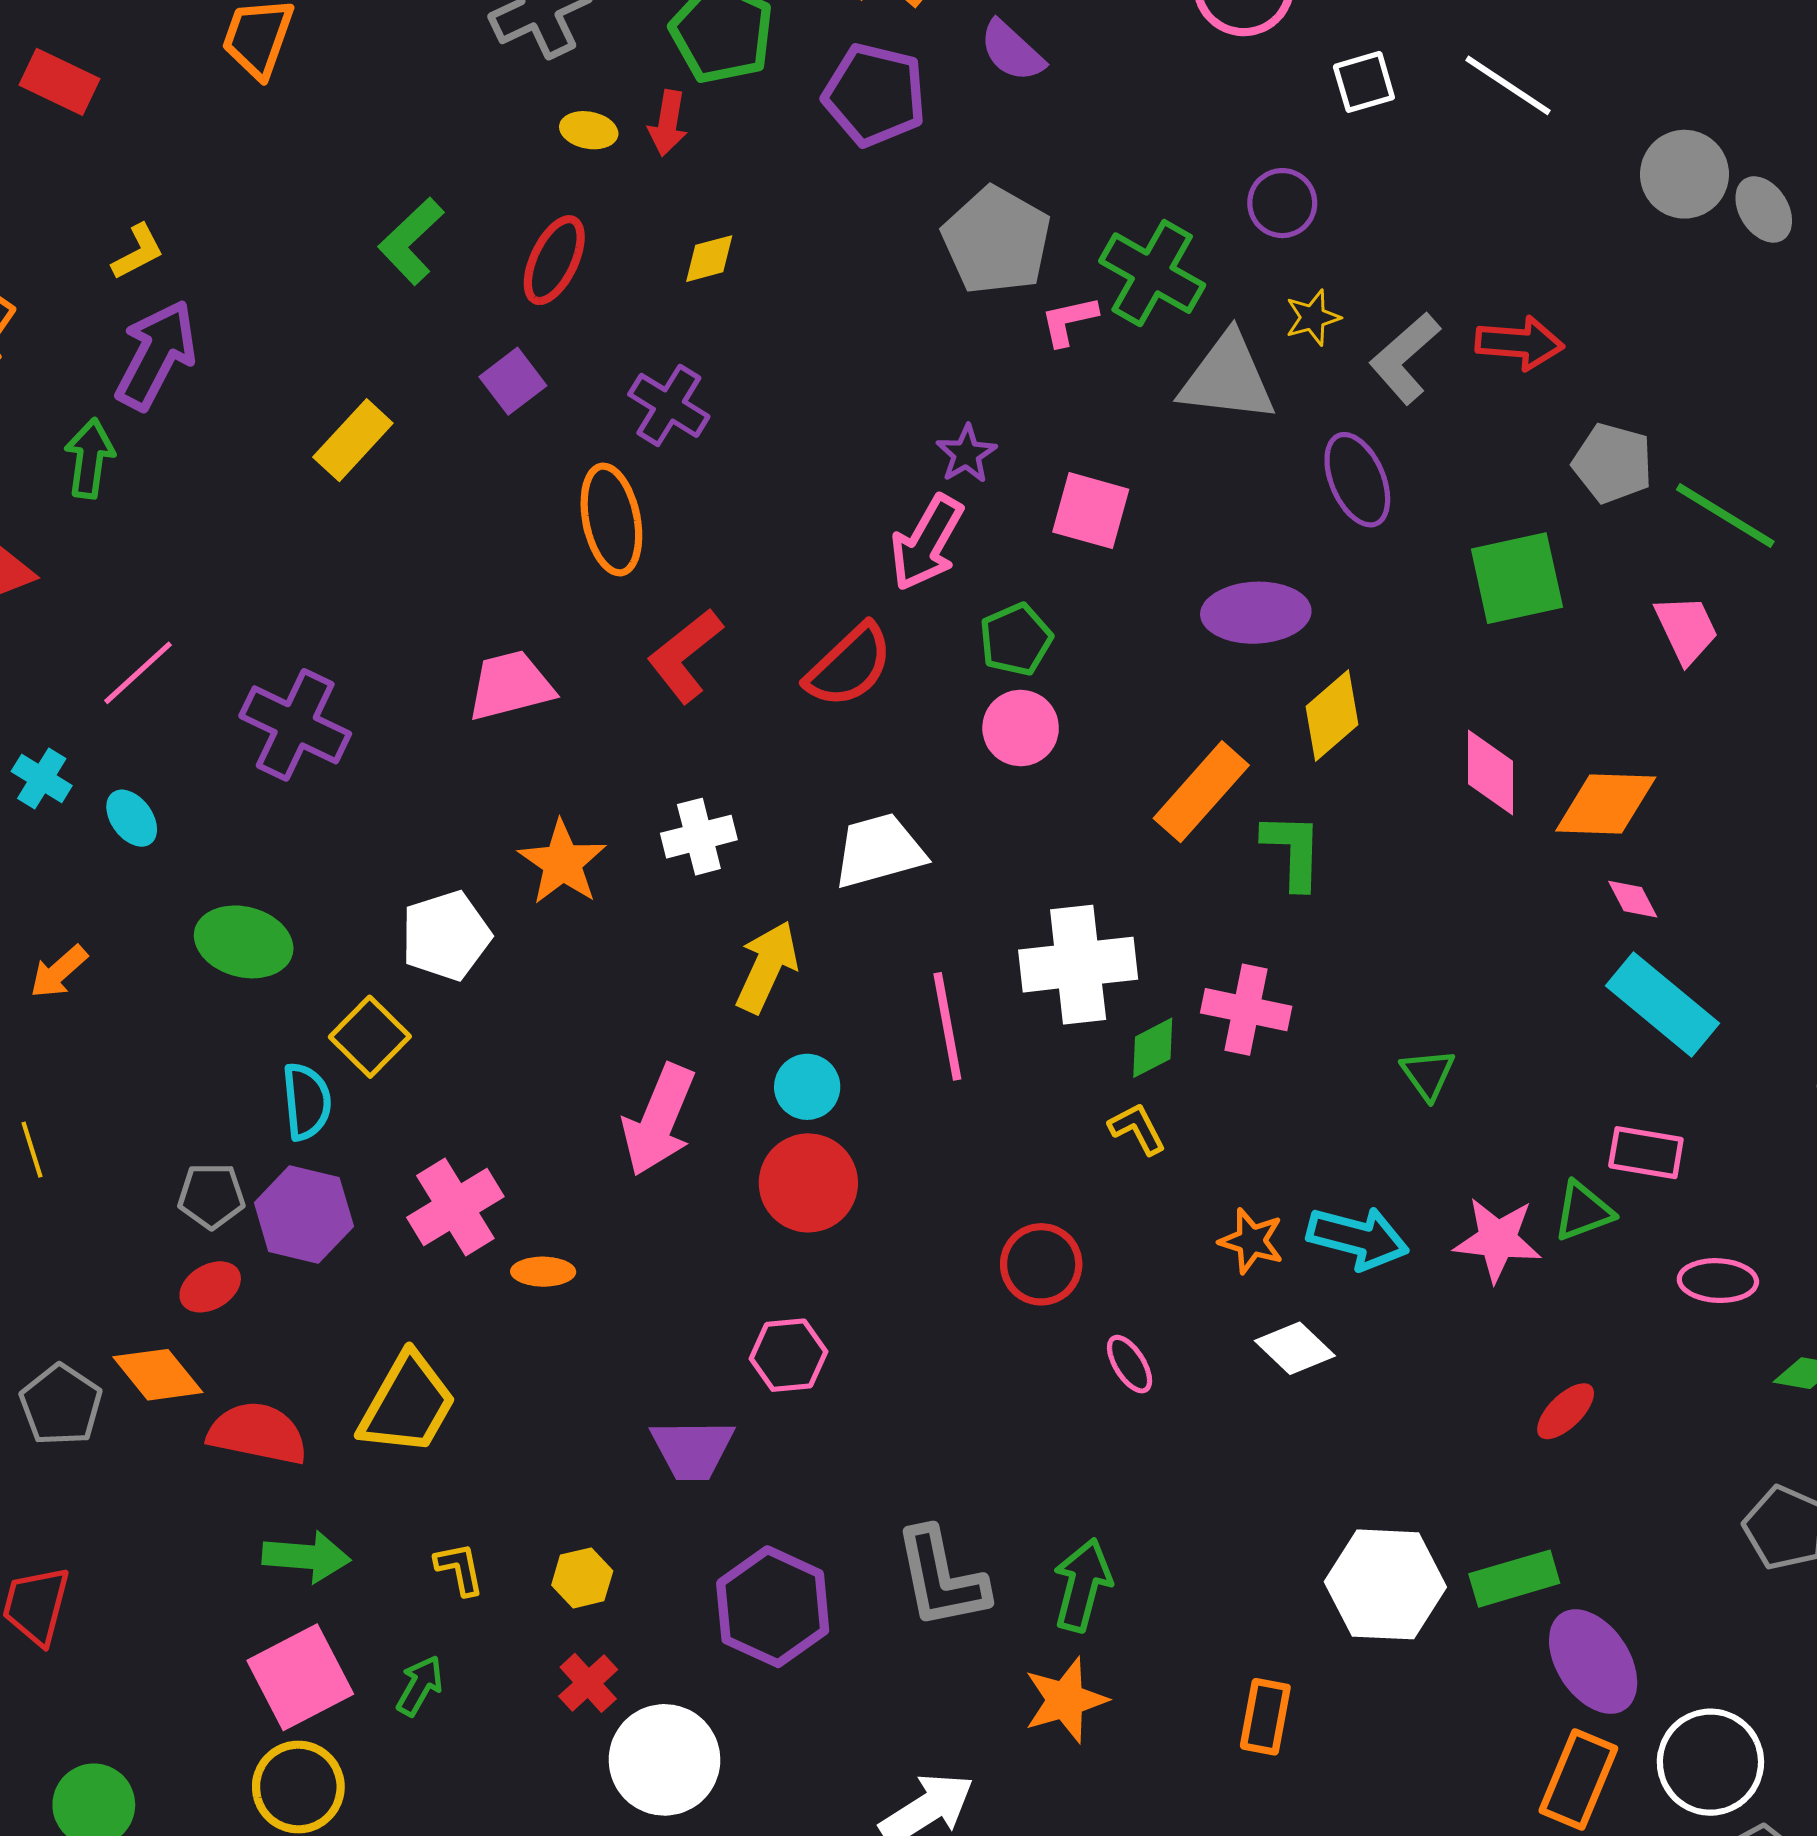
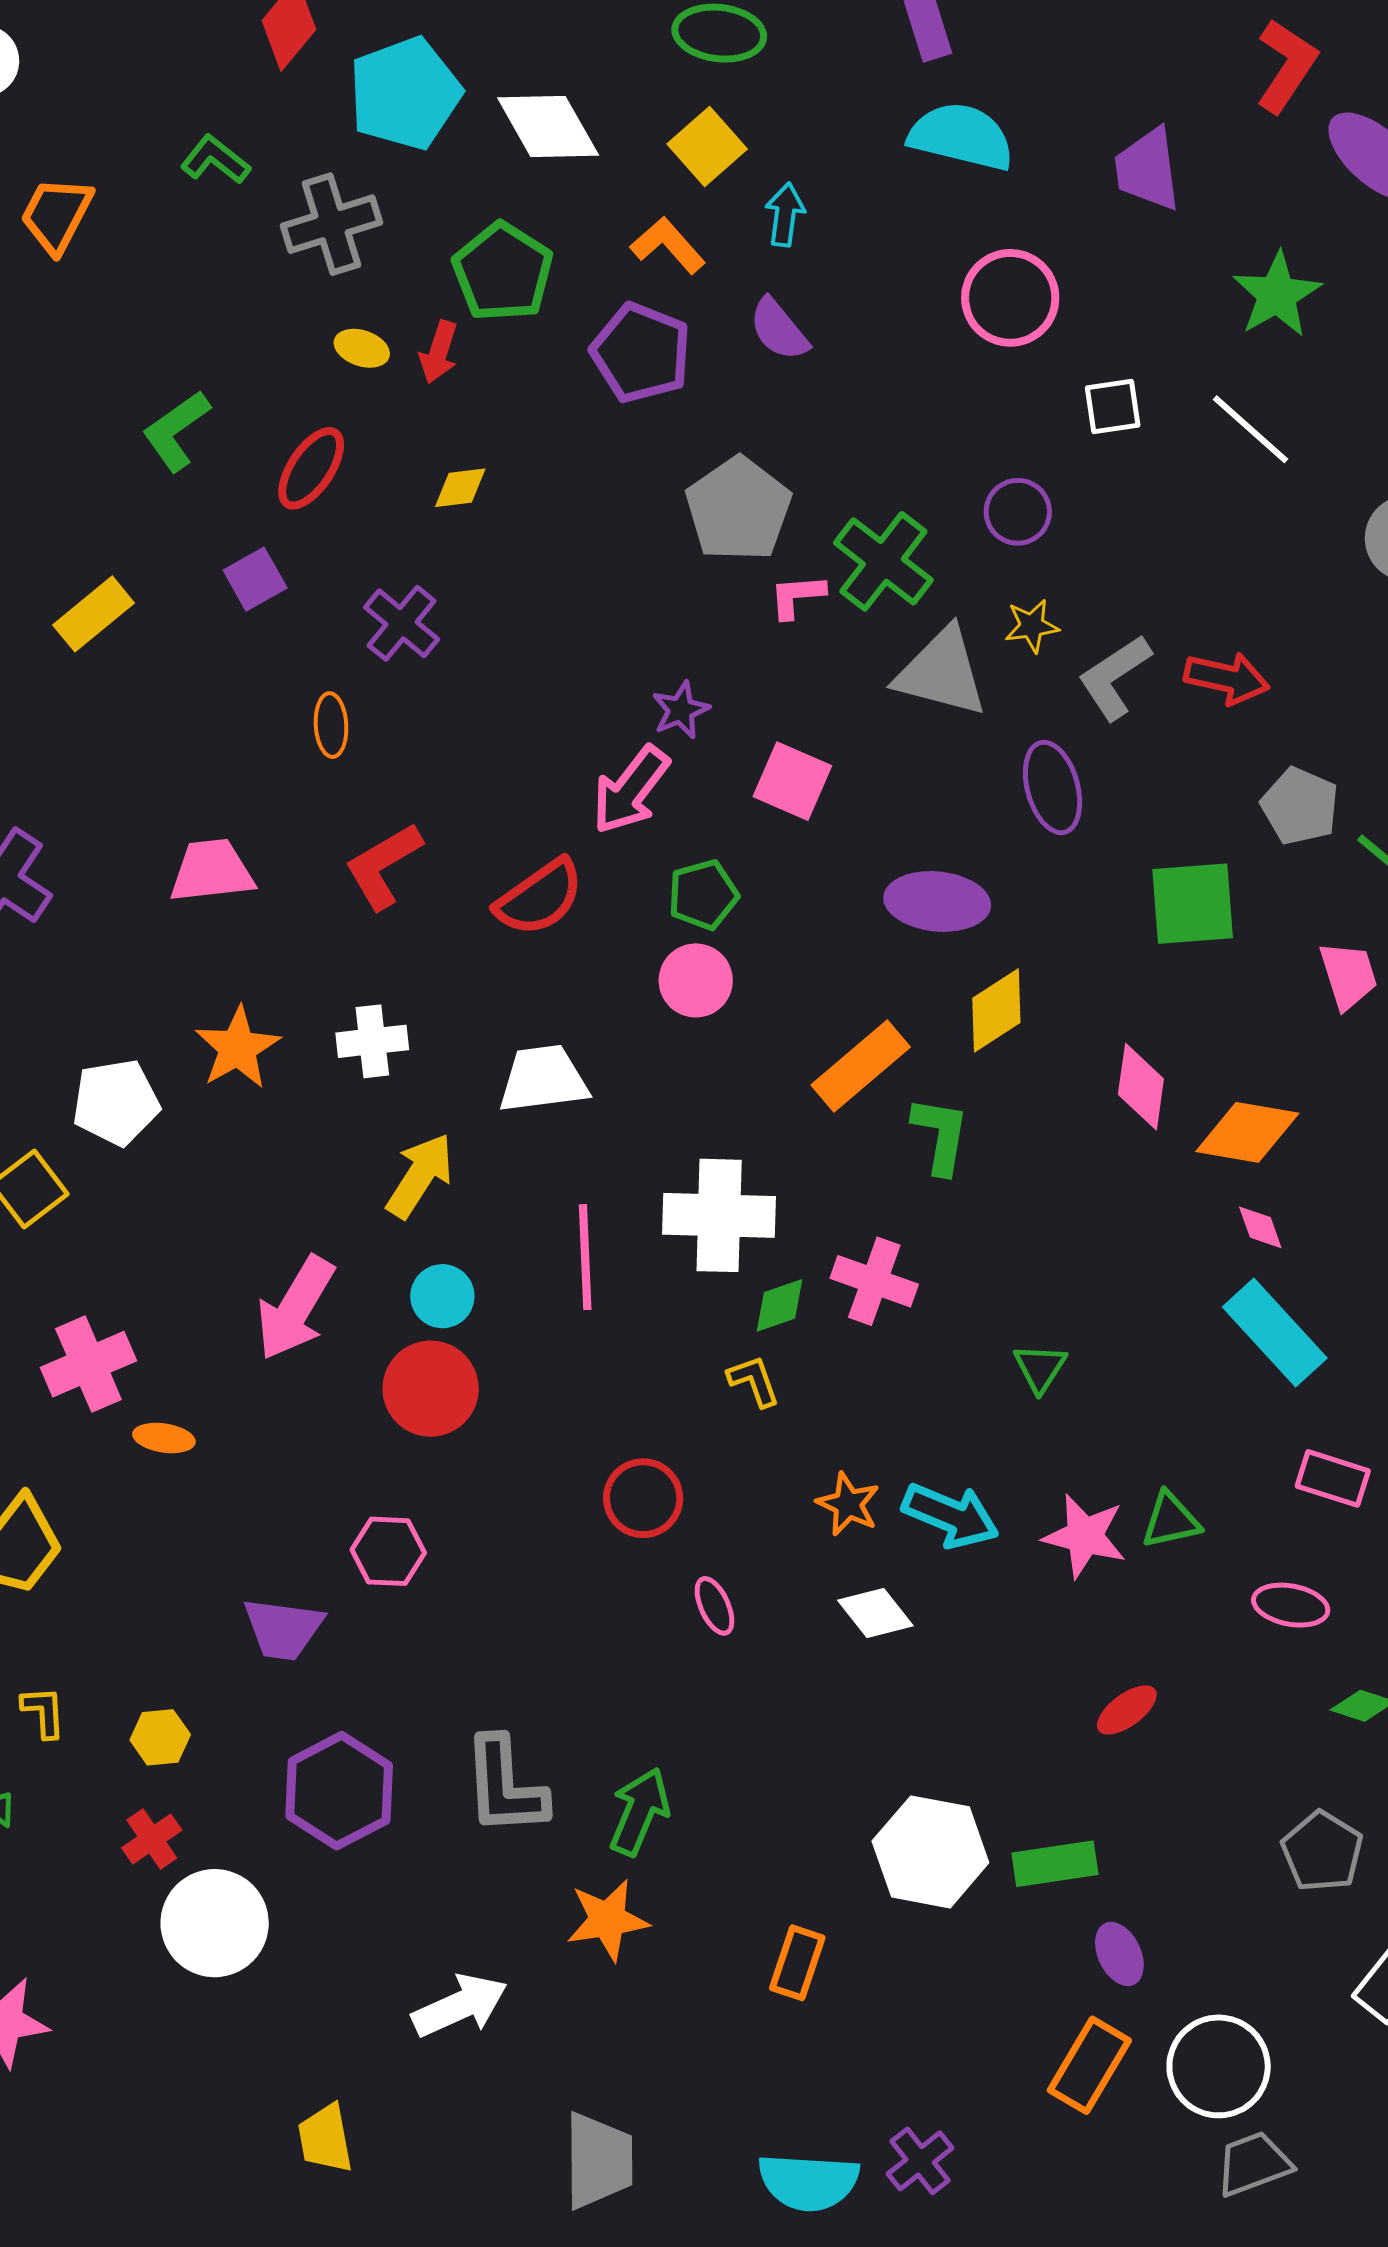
orange ellipse: (611, 519) -> (331, 725), size x0.6
pink rectangle: (1646, 1153) -> (1333, 1478), moved
purple ellipse: (1593, 1662) -> (1119, 1954), size x0.6

